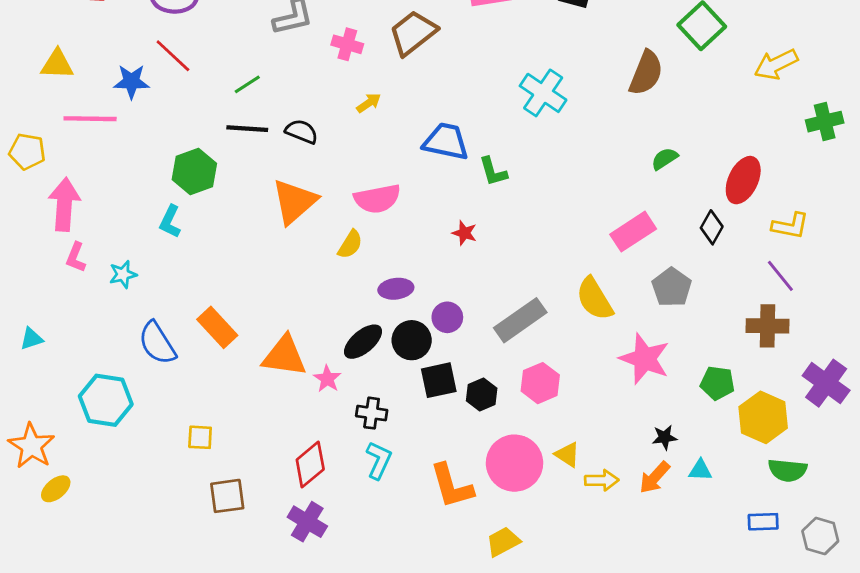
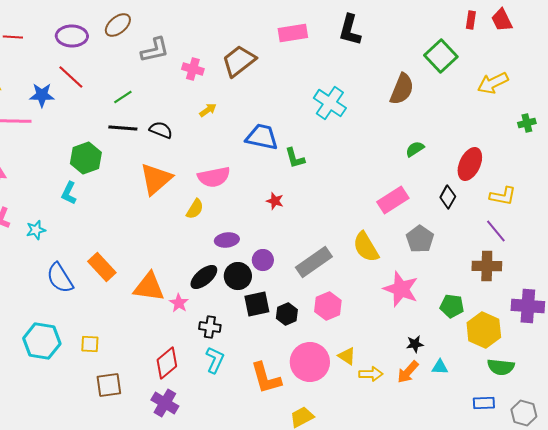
green cross: (825, 122) -> (527, 123), size x0.7
purple cross: (826, 383) -> (528, 306), turned -32
cyan hexagon: (106, 400) -> (42, 341), moved

